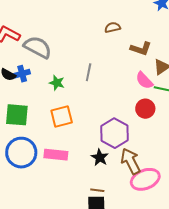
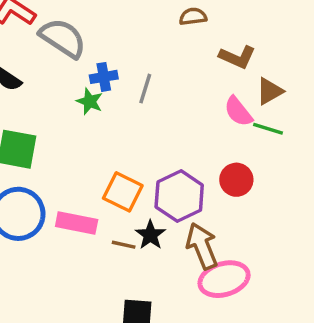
blue cross: (22, 74) -> (104, 77), moved
red circle: (145, 109) -> (236, 180), moved
orange square: (62, 116) -> (123, 192), moved, turned 35
brown line: (97, 190) -> (124, 245), moved

